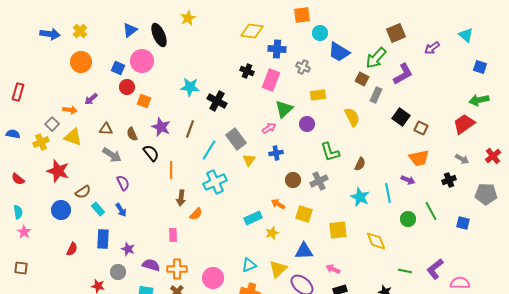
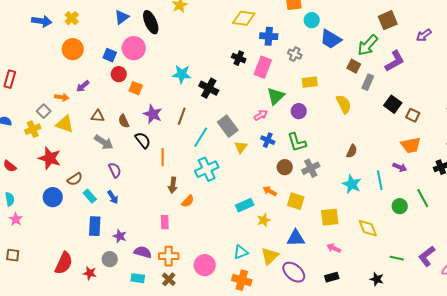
green L-shape: (330, 152) -> (297, 142), moved
blue cross: (276, 153) -> (268, 140), turned 32
red semicircle: (72, 249) -> (64, 263), moved, size x1.6
pink arrow: (333, 269) -> (334, 248), moved

